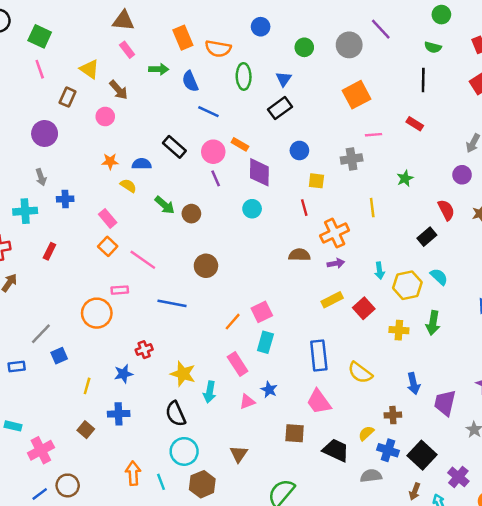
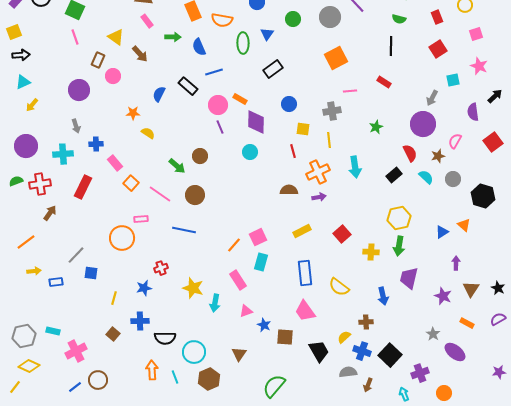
blue triangle: (284, 79) -> (267, 34), moved
blue line: (208, 112) -> (214, 72), turned -42
pink circle: (105, 117) -> (113, 76), moved
black rectangle: (174, 147) -> (188, 86), moved
blue semicircle: (142, 164) -> (159, 94), moved, turned -63
purple circle: (462, 175) -> (423, 124), size x1.6
green arrow: (165, 205) -> (177, 166), moved
yellow line: (372, 208) -> (329, 140), moved
pink rectangle: (108, 218) -> (115, 163), moved
red rectangle: (49, 251) -> (83, 187), size x1.6
brown circle: (206, 266) -> (195, 195), moved
cyan arrow: (380, 271) -> (355, 167), moved, size x1.5
cyan semicircle: (439, 277) -> (426, 177), moved
yellow hexagon: (407, 285) -> (399, 218), moved
yellow rectangle: (332, 300) -> (302, 231), moved
blue square: (59, 356) -> (91, 273), turned 32
blue star: (269, 390) -> (264, 325), moved
purple trapezoid: (445, 403) -> (409, 278), moved
black semicircle: (176, 414) -> (165, 338), moved, turned -65
black trapezoid: (336, 450) -> (319, 351), turned 35
purple cross: (458, 477) -> (420, 373), turned 30
brown arrow: (415, 492) -> (368, 385), moved

